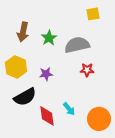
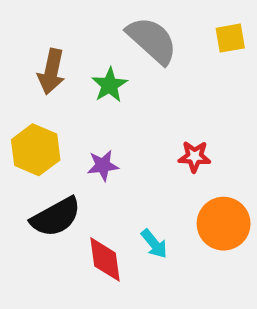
yellow square: (93, 14) -> (230, 38), moved
gray semicircle: (77, 45) -> (152, 40), moved, turned 55
orange circle: (99, 119) -> (224, 224), moved

